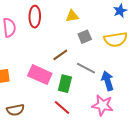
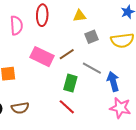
pink rectangle: (40, 75) -> (42, 57), moved
pink star: (103, 105) -> (120, 108), moved

